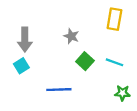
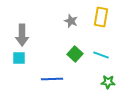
gray star: (71, 36) -> (71, 21), moved
cyan square: (21, 66) -> (19, 58), turned 32

